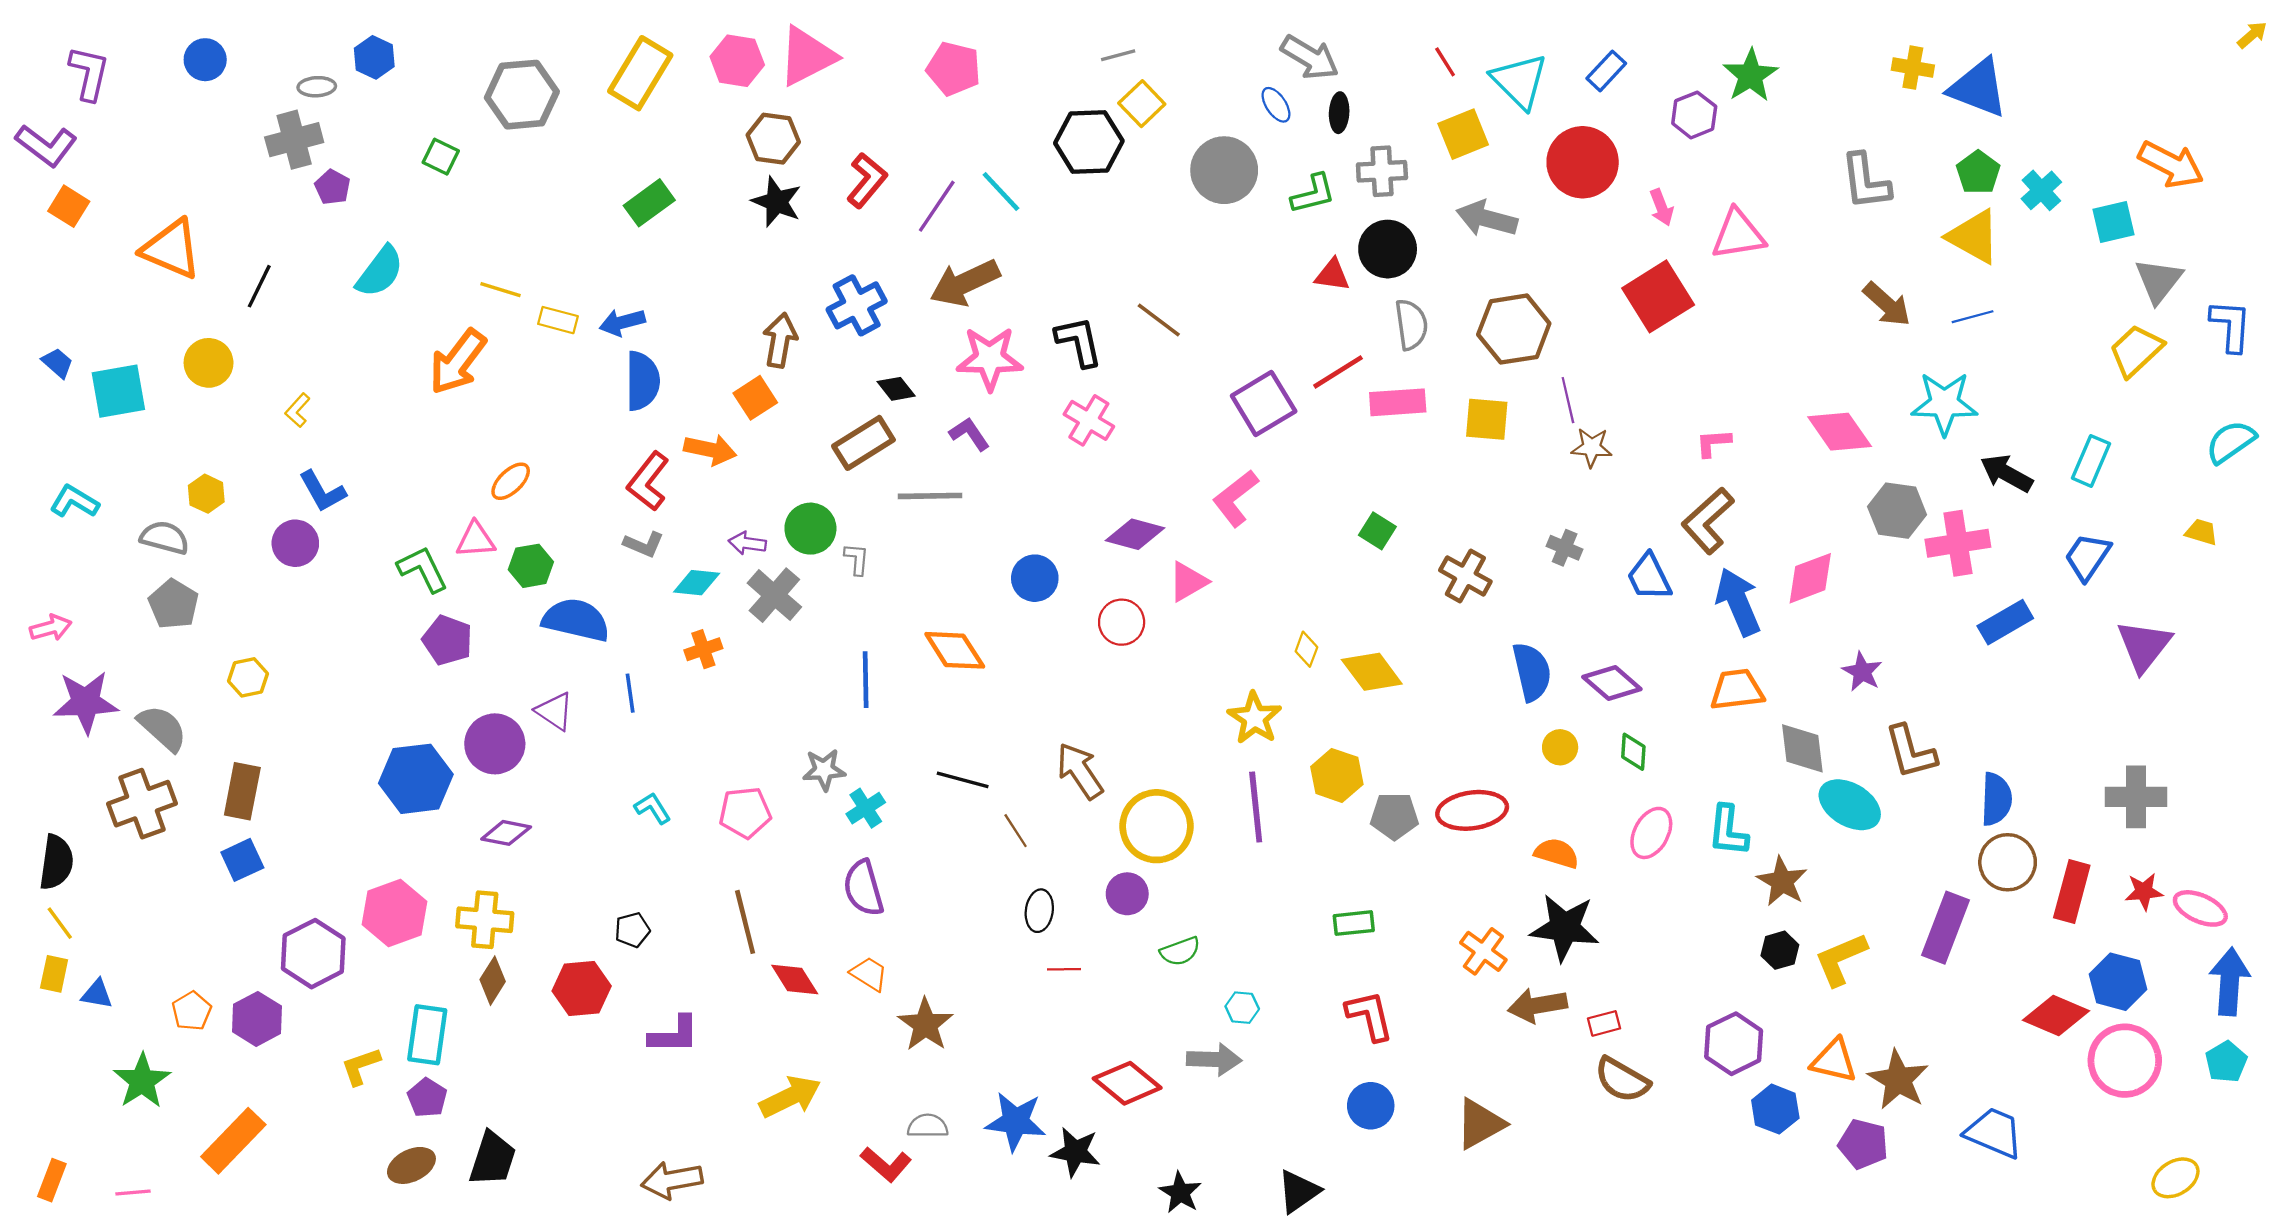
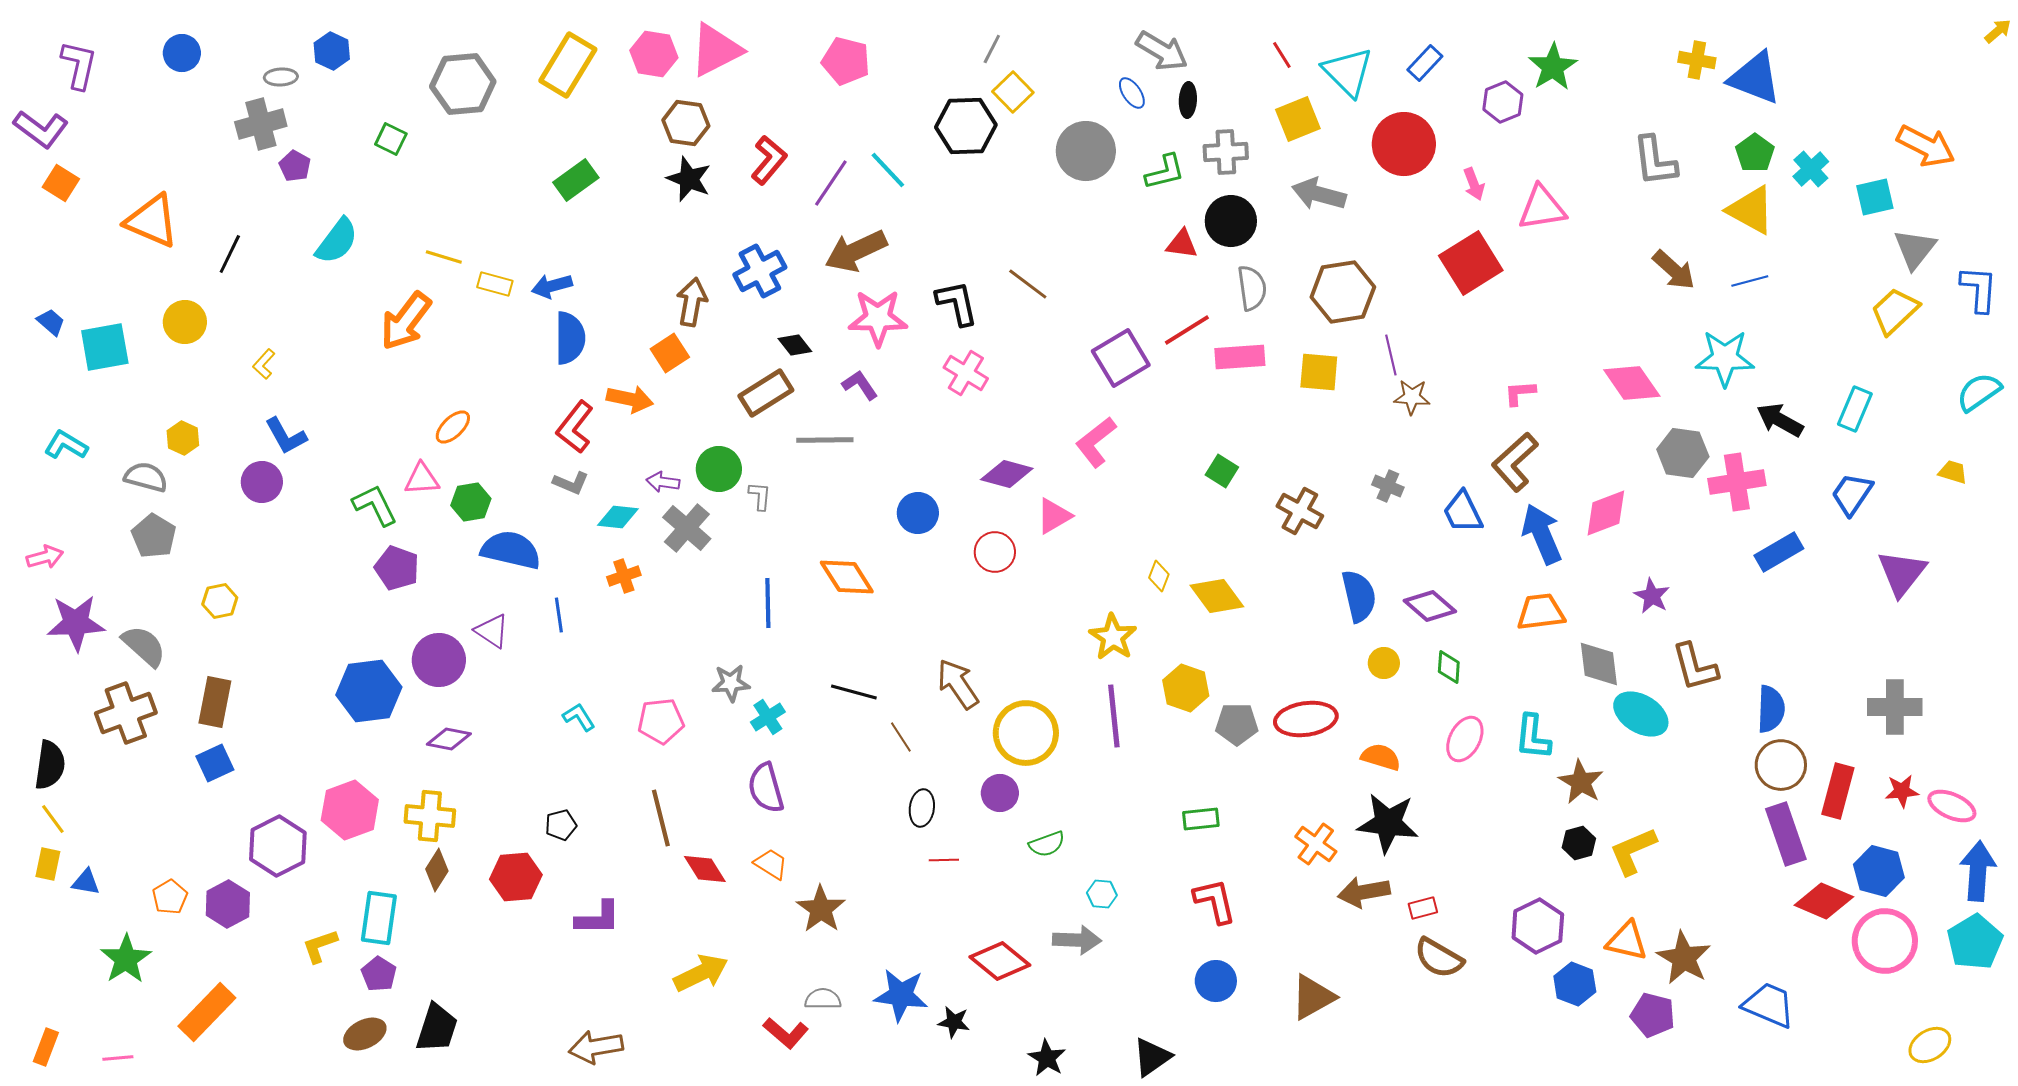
gray line: (1118, 55) -> (992, 49), turned -48
purple rectangle: (1946, 928) -> (1786, 834), moved, turned -40
cyan pentagon: (2226, 1062) -> (1975, 942), size x1.5
black star: (1075, 1152) -> (954, 1022), size x0.7

